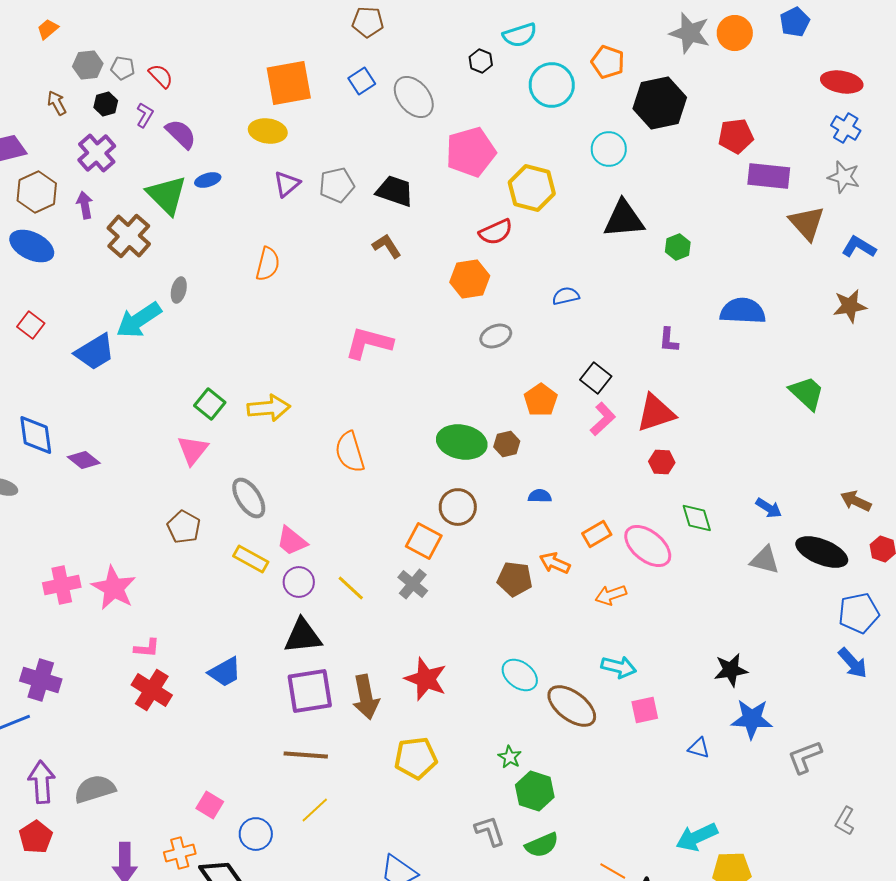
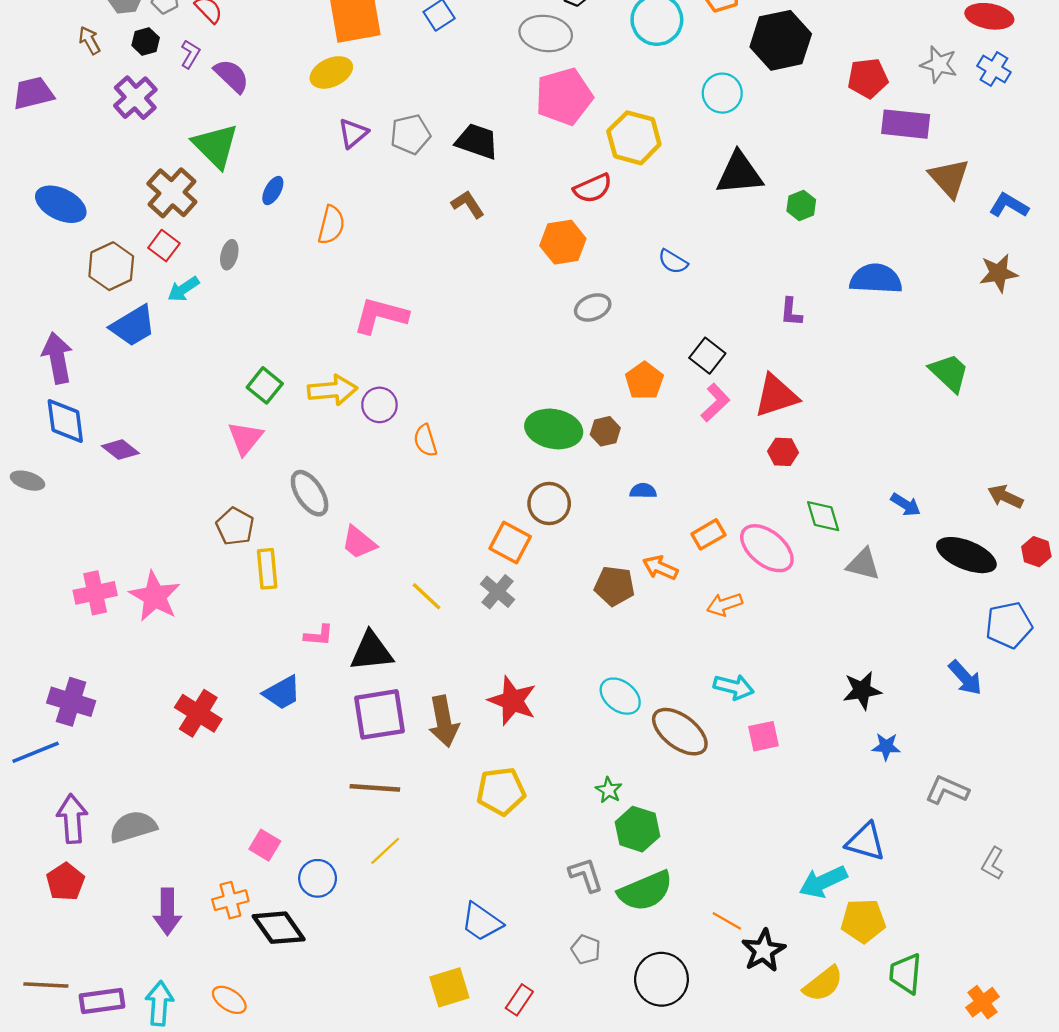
gray ellipse: (414, 97) -> (546, 33), moved, turned -42
yellow ellipse: (268, 131) -> (331, 72), turned -33
gray star: (844, 177) -> (939, 64), moved
blue ellipse: (208, 180) -> (273, 191), moved, turned -45
brown hexagon: (37, 192) -> (111, 266), moved
purple arrow: (85, 205) -> (57, 358), moved, size x1.6
blue semicircle: (566, 296) -> (673, 262), turned -136
cyan arrow: (139, 320) -> (183, 289), size x0.6
red square: (31, 325) -> (164, 246), moved
pink L-shape: (369, 343) -> (381, 315), moved
orange semicircle: (350, 452) -> (425, 440), size x0.7
yellow rectangle: (251, 559) -> (267, 569), moved, turned 56
gray triangle: (765, 560) -> (863, 564), moved
purple circle: (299, 582) -> (379, 405), moved
pink L-shape: (147, 648) -> (319, 635), moved
blue arrow: (853, 663) -> (965, 678), moved
blue star: (752, 719) -> (886, 747), size x0.6
blue triangle: (699, 748) -> (866, 842), moved, size x1.6
gray L-shape: (805, 757) -> (947, 790), turned 45
green semicircle: (542, 845) -> (645, 891), size x1.4

